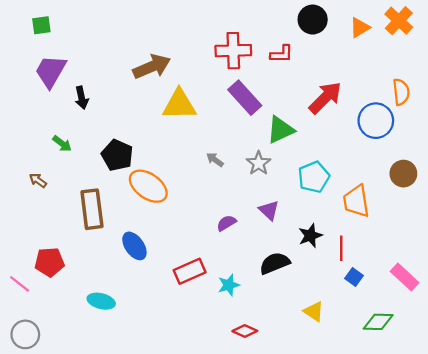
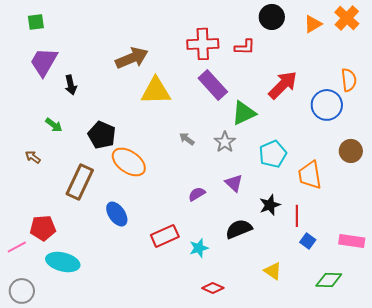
brown rectangle: (92, 209) -> (80, 182), turned 32
pink rectangle: (405, 277) -> (352, 241), turned -35
pink line: (20, 284) -> (17, 247), turned -66
cyan ellipse: (101, 301) -> (63, 262), moved, size x1.4

